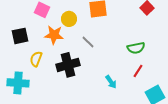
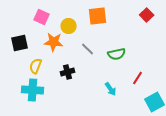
green semicircle: (136, 48) -> (117, 54), moved
black cross: (68, 65) -> (68, 72), size x0.6
cyan cross: (18, 83) -> (33, 90), moved

